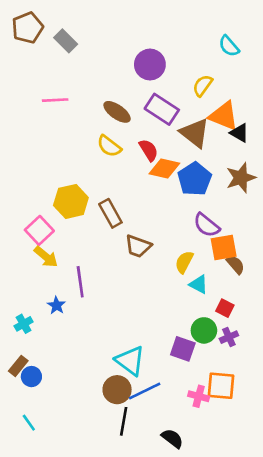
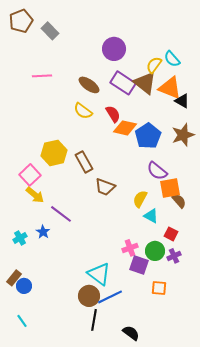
cyan semicircle: (229, 46) -> (172, 59), moved
brown triangle: (195, 133) -> (145, 83), moved
purple line: (80, 282) -> (61, 214), turned -45
cyan cross: (24, 324) -> (20, 238), moved
orange square: (221, 386) -> (159, 288), moved, size x0.7
pink cross: (199, 396) -> (130, 248), moved, turned -35

